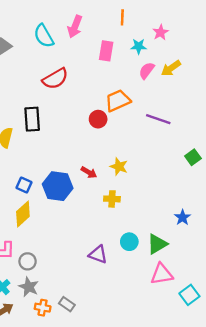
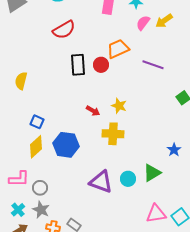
black rectangle: (32, 119) -> (78, 65), moved
blue hexagon: (58, 186) -> (66, 145), moved
yellow cross: (112, 199) -> (113, 134), size x1.5
cyan circle: (129, 242) -> (128, 179), moved
purple triangle: (98, 254) -> (101, 182), size x1.4
pink triangle: (162, 274) -> (156, 214), moved

